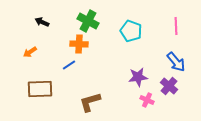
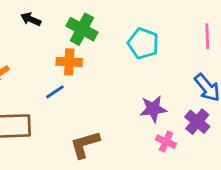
black arrow: (42, 22) -> (31, 19), moved

